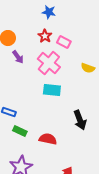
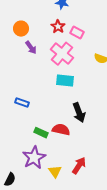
black arrow: (80, 120) -> (79, 113), moved
green rectangle: (20, 131) -> (41, 133), moved

